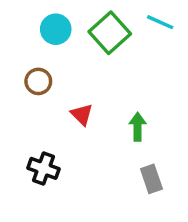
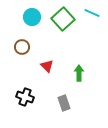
gray rectangle: (151, 179) -> (64, 103), moved

